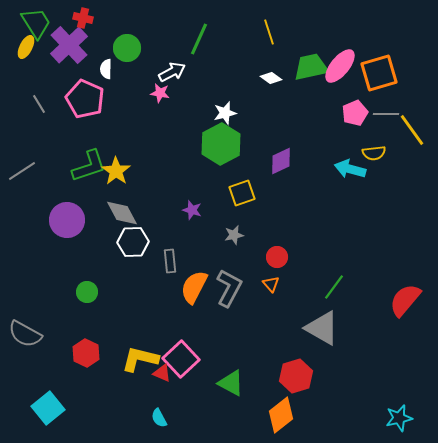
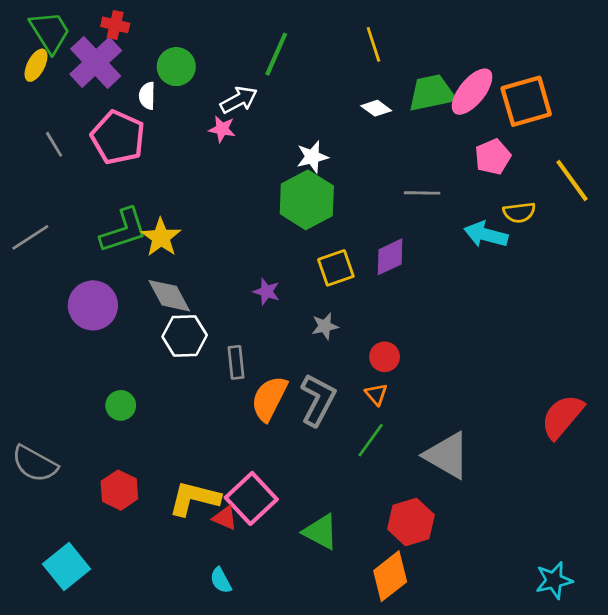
gray line: (386, 114) -> (422, 193), moved
purple diamond: (281, 161) -> (390, 257), moved
green line: (334, 287) -> (371, 440), moved

